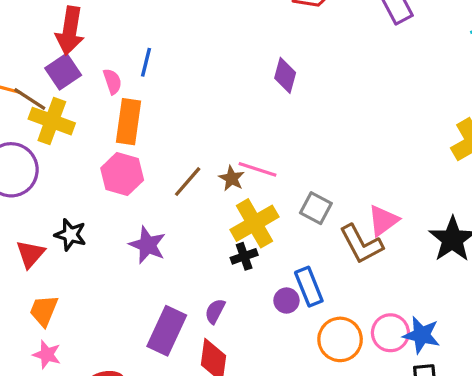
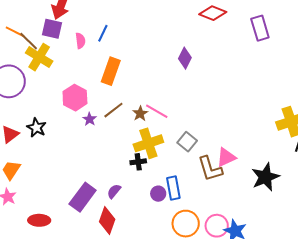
purple square: (63, 72) -> (52, 29), turned 35
orange rectangle: (128, 122) -> (111, 71), moved
purple star: (147, 245) -> (90, 119), moved, size x0.6

